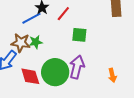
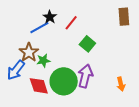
green square: (79, 35) -> (87, 44), turned 35
green star: (36, 42) -> (43, 61), moved
brown star: (21, 43) -> (29, 52), turned 30

